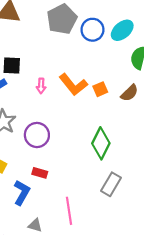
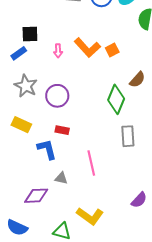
brown semicircle: (129, 93) -> (137, 80), moved
gray rectangle: (111, 184) -> (128, 136), turned -30
blue L-shape: (22, 193) -> (47, 149), turned -40

